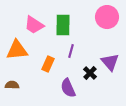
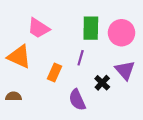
pink circle: (107, 17) -> (121, 33), moved
green rectangle: (63, 25) -> (91, 28), moved
orange triangle: (17, 50) -> (19, 57), turned 30

